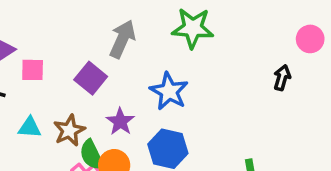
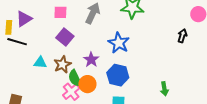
pink square: (33, 70) -> (60, 12), moved
purple square: (91, 78) -> (65, 37), moved

